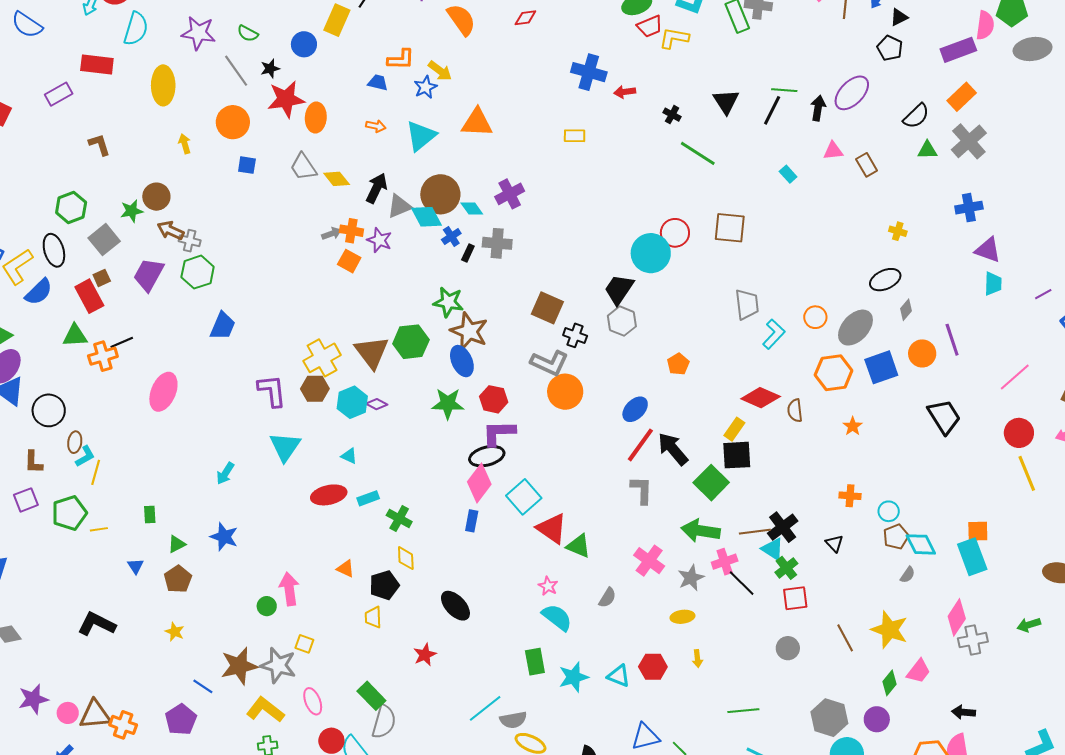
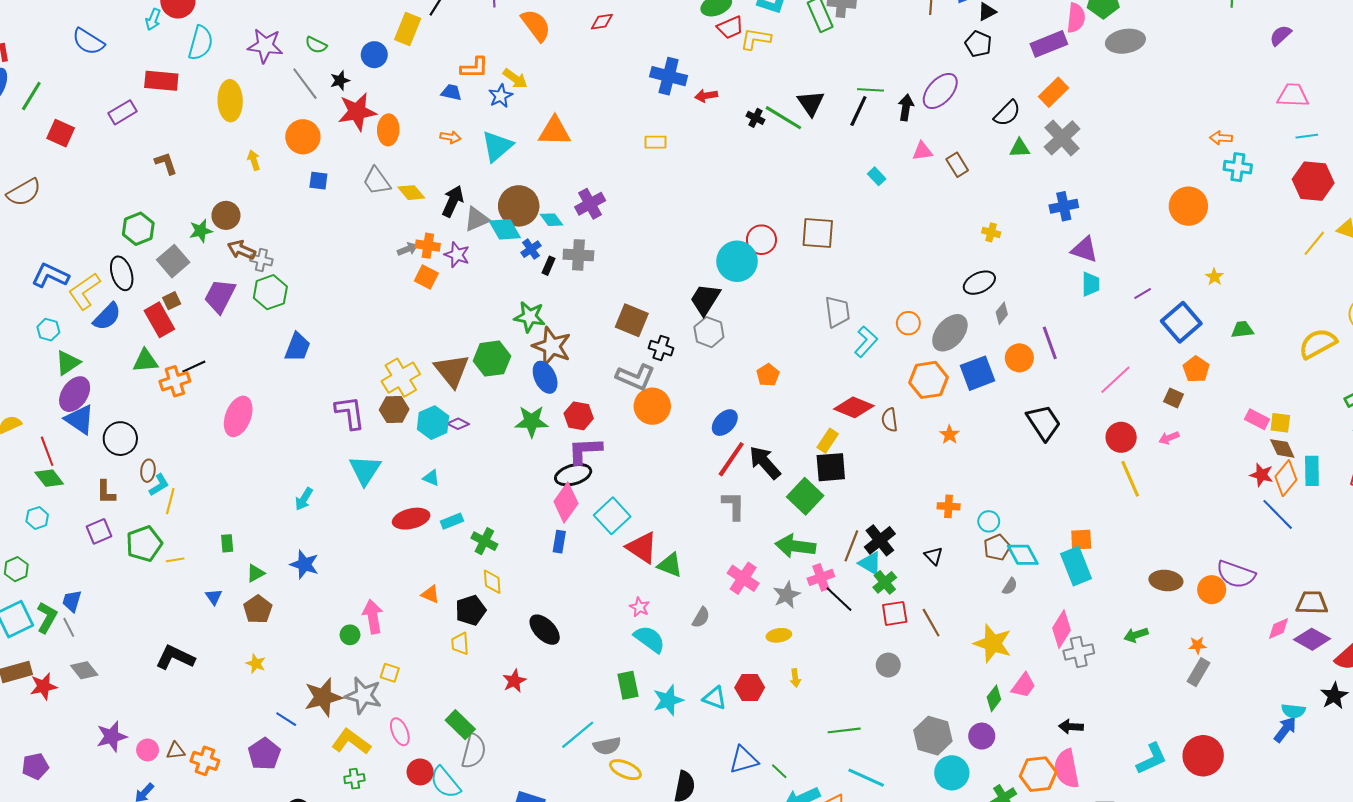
green line: (698, 153) -> (783, 118), moved
brown line: (755, 532) -> (851, 546), turned -60
brown line: (845, 638) -> (931, 623), moved
brown triangle: (95, 714) -> (176, 751), size x0.6

